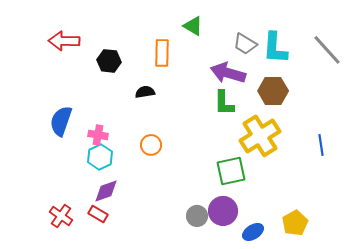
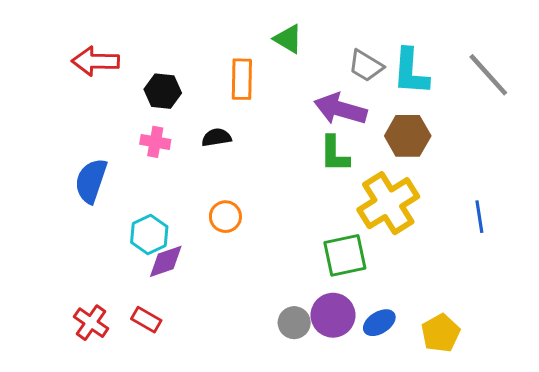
pink cross: (98, 135) -> (155, 142), moved
purple diamond: (106, 191) -> (166, 261), moved
blue ellipse: (253, 232) -> (379, 323), moved

